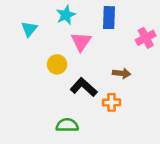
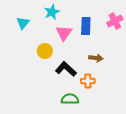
blue rectangle: (109, 18) -> (86, 26), moved
pink cross: (146, 38) -> (115, 21), moved
green semicircle: (67, 125) -> (70, 99), moved

